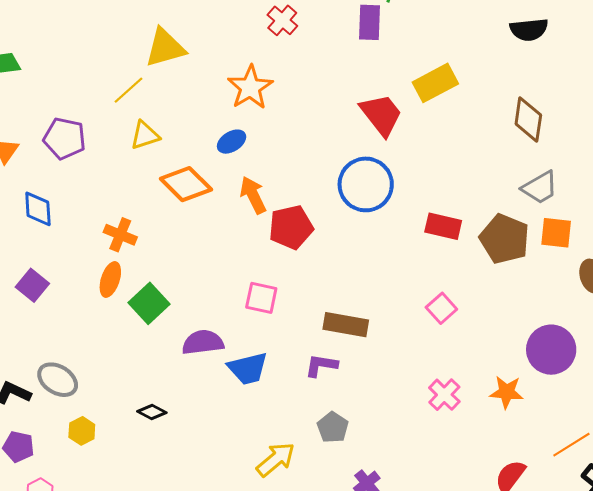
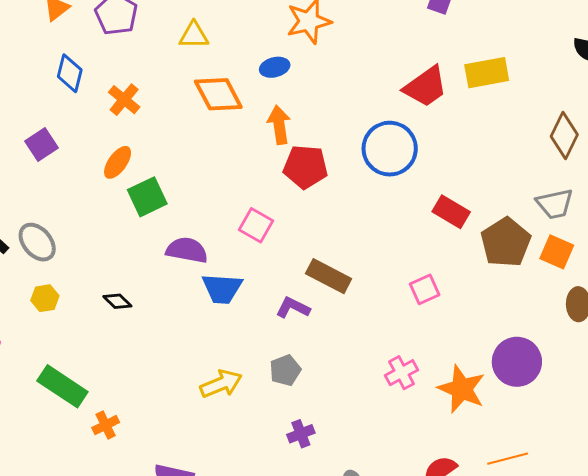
red trapezoid: (381, 115) -> (426, 87), turned 75
orange cross: (120, 235) -> (124, 100), moved
orange star: (507, 392) -> (462, 389), size x1.4

